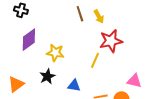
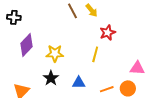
red star: (111, 41) -> (108, 33), size x0.7

